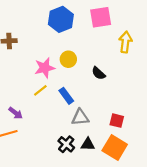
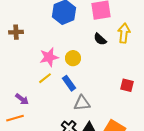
yellow circle: (68, 59) -> (73, 58), moved
black semicircle: (99, 73) -> (100, 39), moved
red square: (117, 121) -> (127, 85), moved

